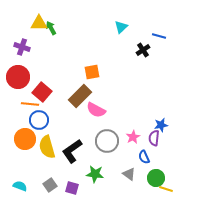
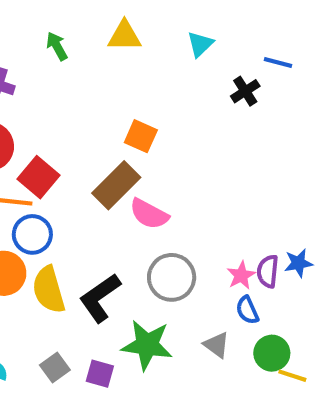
yellow triangle: (39, 23) -> (124, 36), moved
orange square: (92, 72) -> (141, 136), turned 35
blue star: (161, 125) -> (298, 263), moved
pink star: (133, 137) -> (241, 275), moved
green star: (95, 174) -> (147, 345), size x1.4

